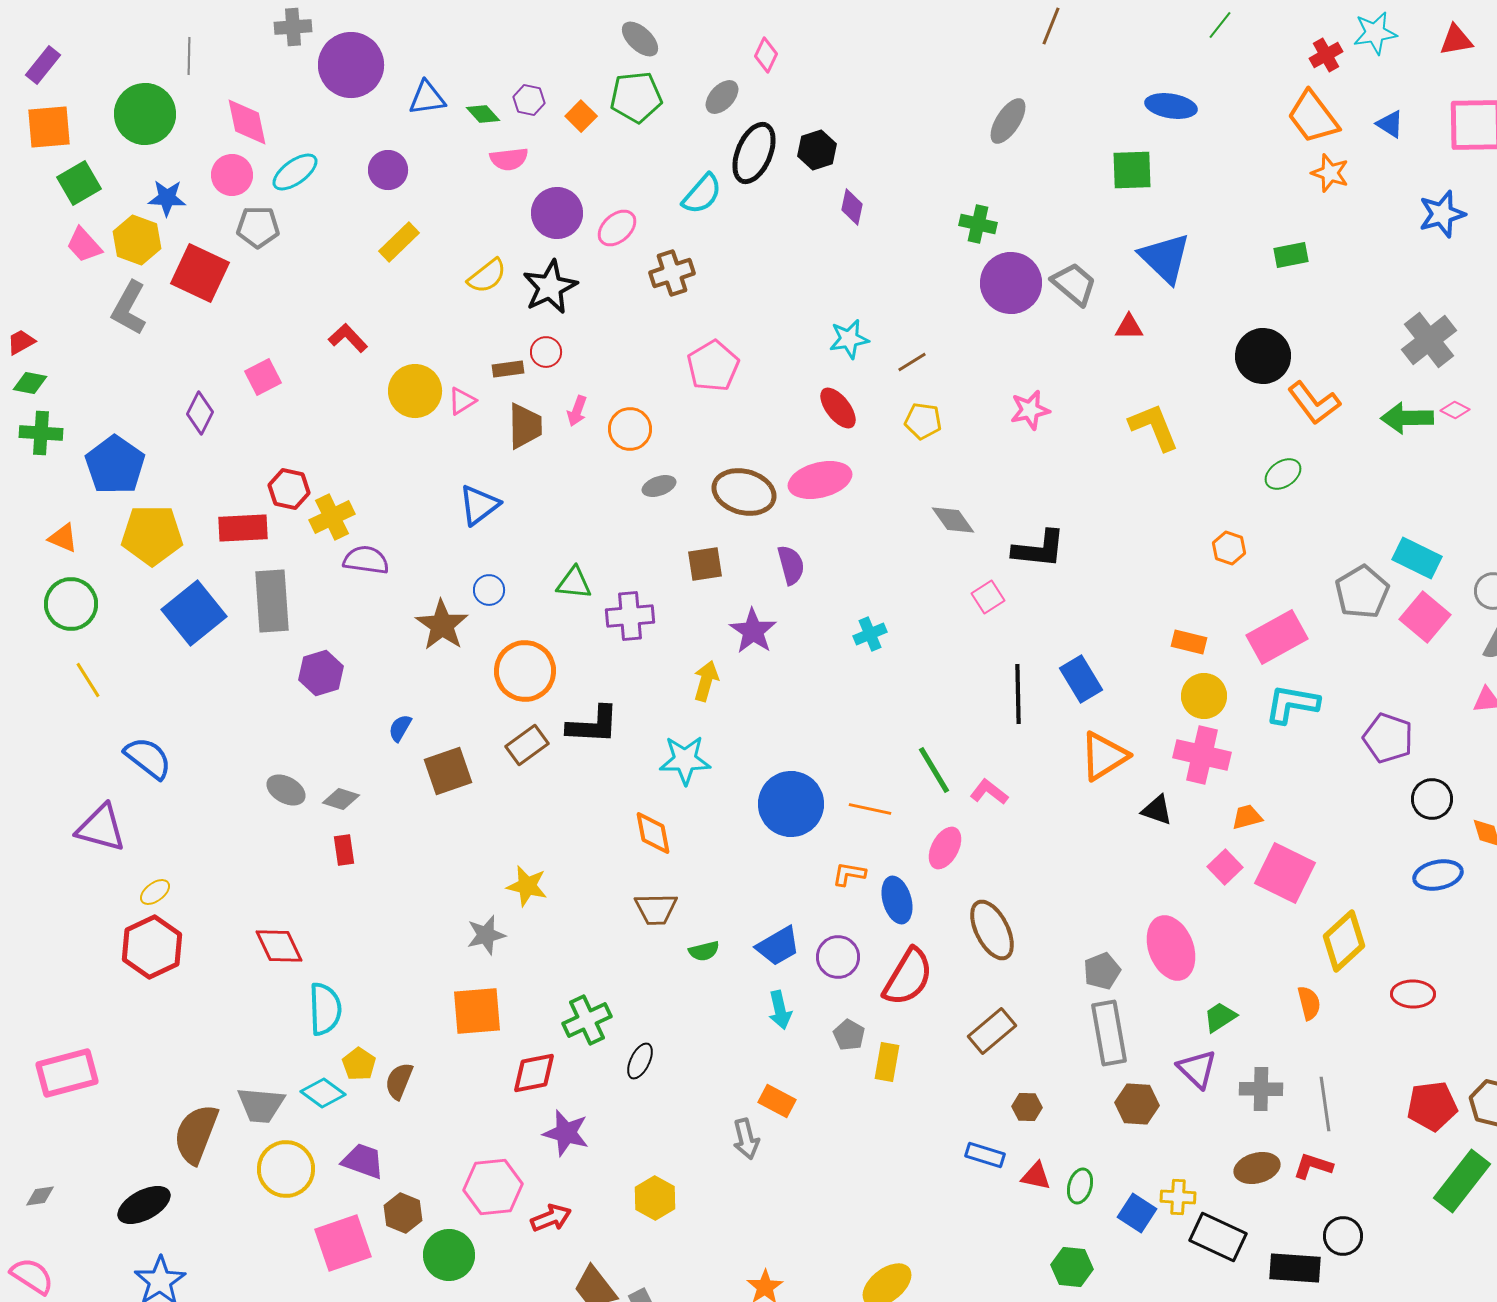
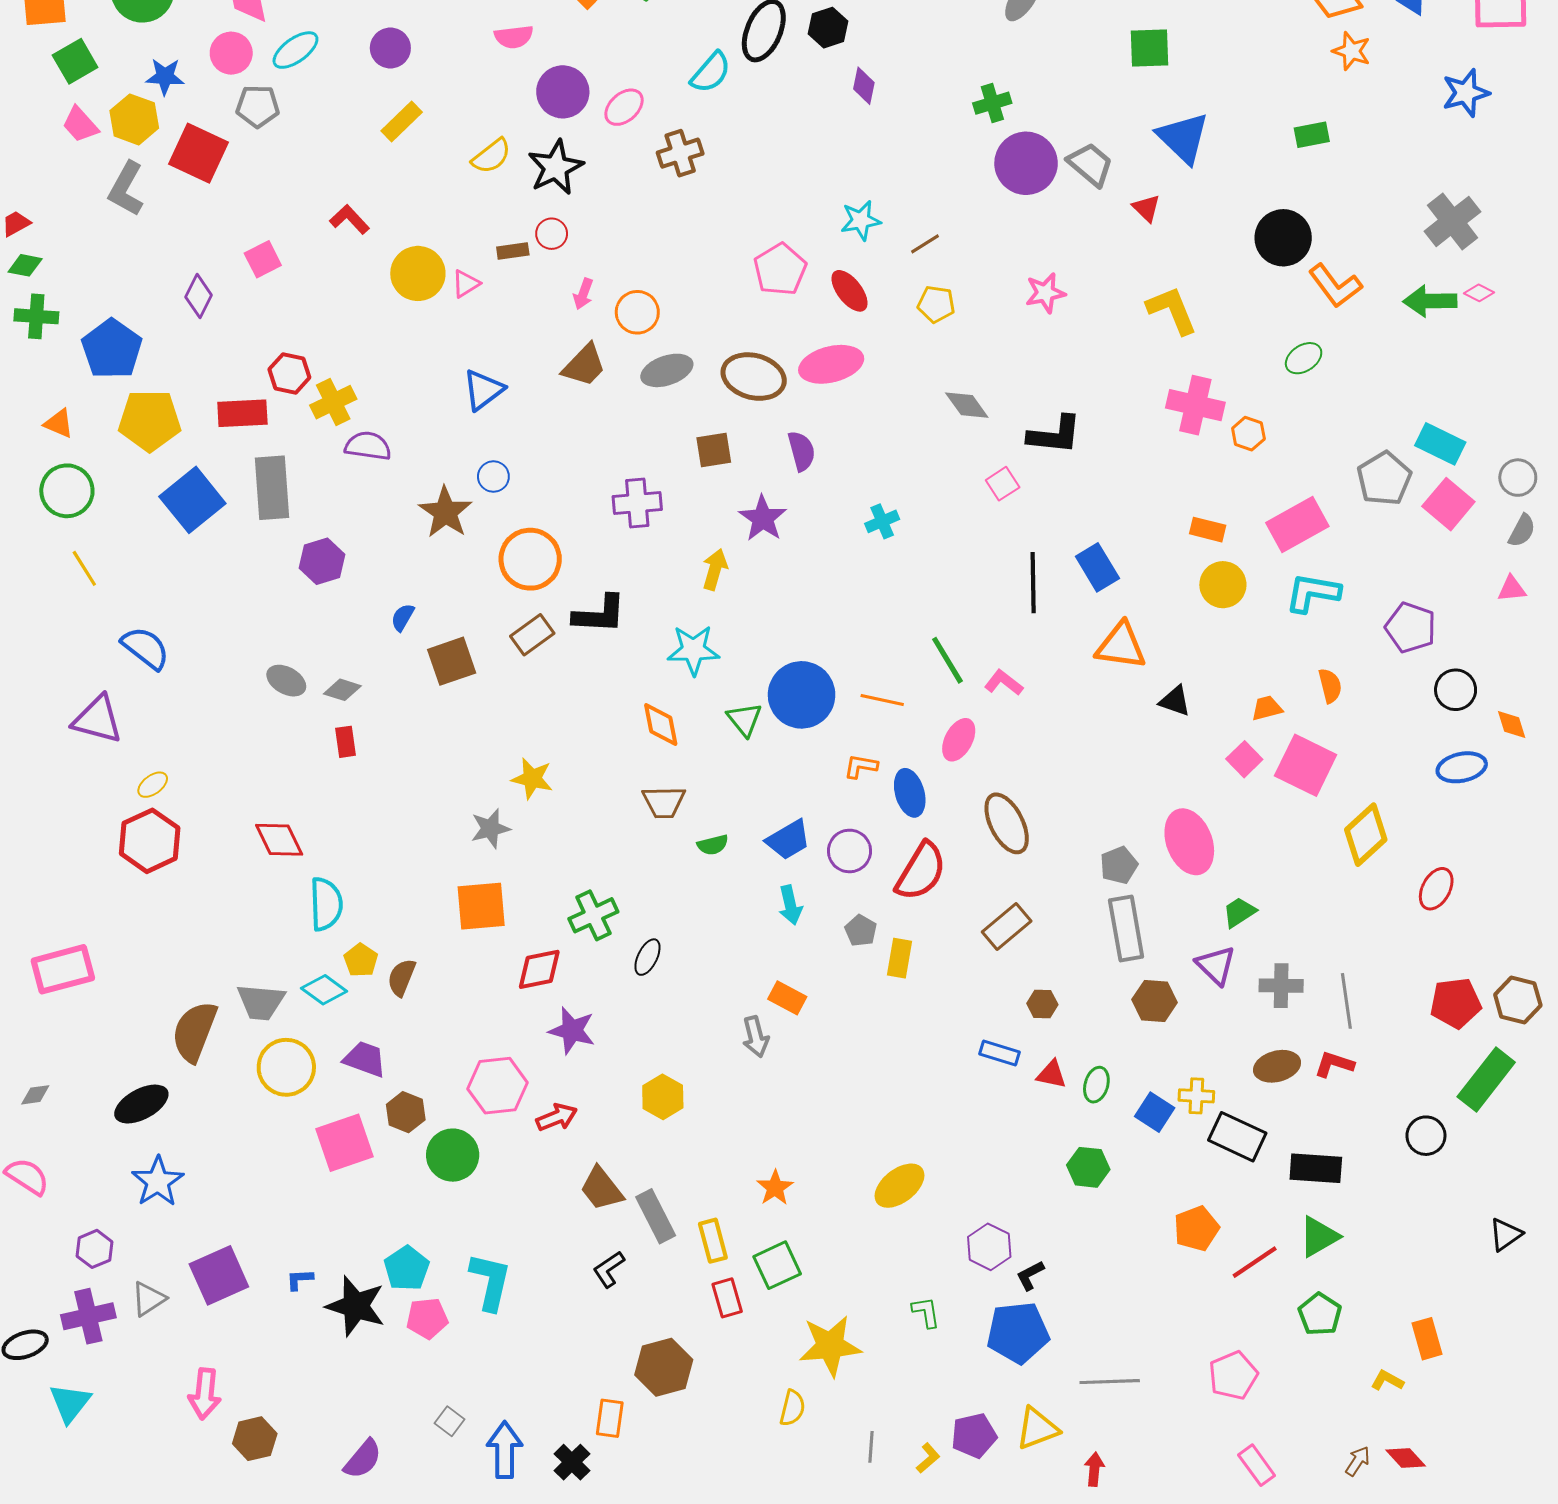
green cross: (978, 224) -> (992, 103), turned -30
red triangle: (1129, 327) -> (1146, 208), turned 44
pink pentagon: (713, 366) -> (780, 269), moved
brown trapezoid: (525, 426) -> (584, 365), moved, turned 45
gray ellipse: (659, 486) -> (667, 370), size x1.5
green triangle: (574, 583) -> (744, 719), moved, turned 45
pink cross: (1202, 755) -> (1195, 405), moved
orange triangle: (1104, 756) -> (1121, 646), turned 40
red ellipse: (1413, 994) -> (1436, 889), turned -63
orange semicircle: (1309, 1003) -> (1330, 686), moved
black circle: (1343, 1236) -> (1426, 1136), moved

